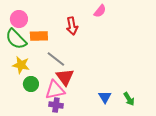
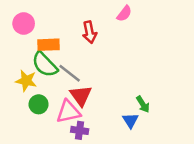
green semicircle: (16, 39) -> (45, 65), moved
green arrow: (129, 99) -> (143, 104), moved
purple cross: (56, 105) -> (80, 130), moved

